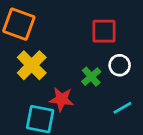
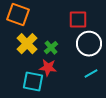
white circle: (120, 65) -> (89, 44), size x1.6
green cross: (91, 77) -> (51, 48), moved

